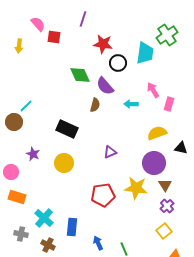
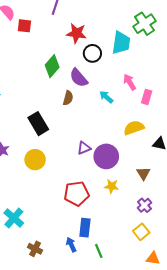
green diamond: (80, 75) -> (52, 66), turned 65
cyan arrow: (131, 104) -> (106, 97), turned 40
black rectangle: (67, 129) -> (38, 124), turned 35
purple circle: (154, 163) -> (106, 156), moved
brown triangle: (165, 185) -> (143, 173), moved
yellow star: (136, 188) -> (112, 186), size x0.6
blue rectangle: (72, 227) -> (85, 228), moved
brown cross: (48, 245) -> (35, 249), moved

